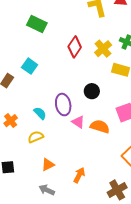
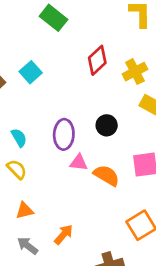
cyan semicircle: (40, 113) -> (19, 138), moved
pink triangle: (78, 122) -> (79, 162), turned -40
yellow semicircle: (36, 137) -> (17, 169), turned 56
gray arrow: (47, 190) -> (28, 246), moved

